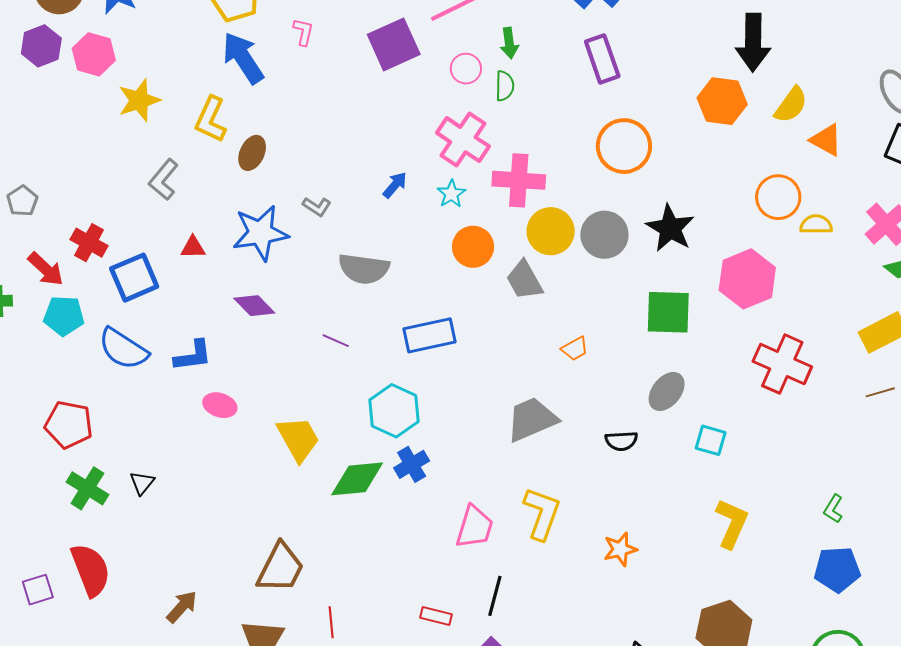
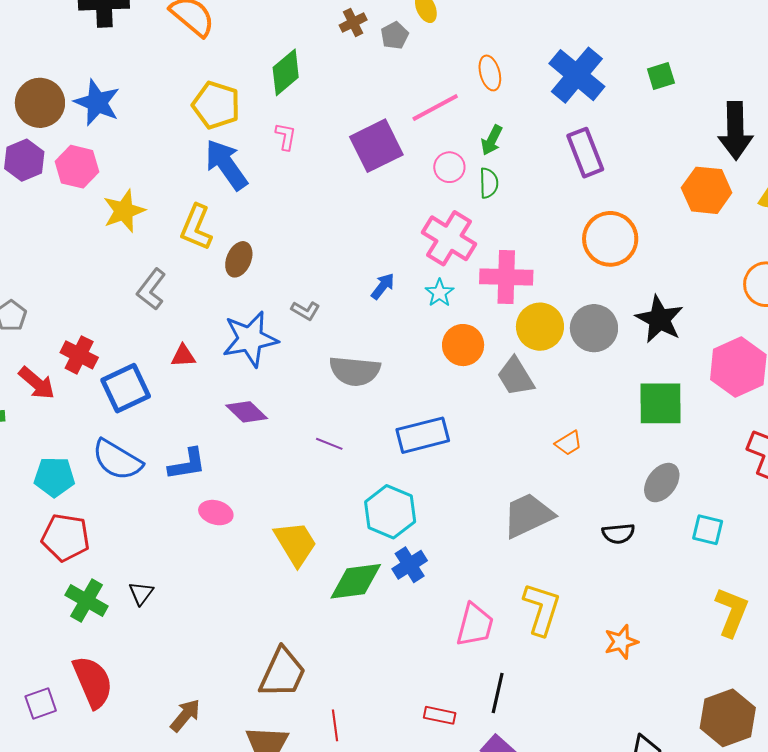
green arrow: (509, 43) -> (492, 140), turned 36
cyan pentagon: (64, 316) -> (54, 477), moved

